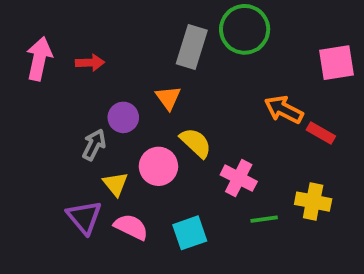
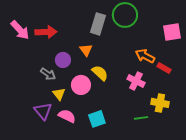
pink arrow: (39, 59) -> (20, 30), turned 125
red arrow: (90, 63) -> (46, 32), size x1.5
gray arrow: (94, 145) -> (48, 74), turned 98
pink cross: (239, 178) -> (136, 81), moved
green line: (264, 219) -> (141, 118), moved

